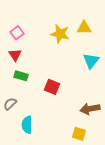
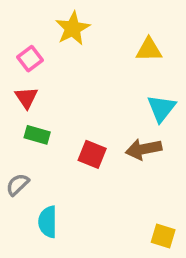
yellow star: (60, 34) -> (73, 28), moved, turned 30
brown arrow: (90, 109) -> (144, 149), moved
yellow square: (79, 134) -> (163, 236), moved

